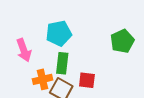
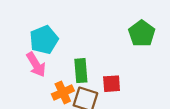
cyan pentagon: (59, 33) -> (44, 40), moved

